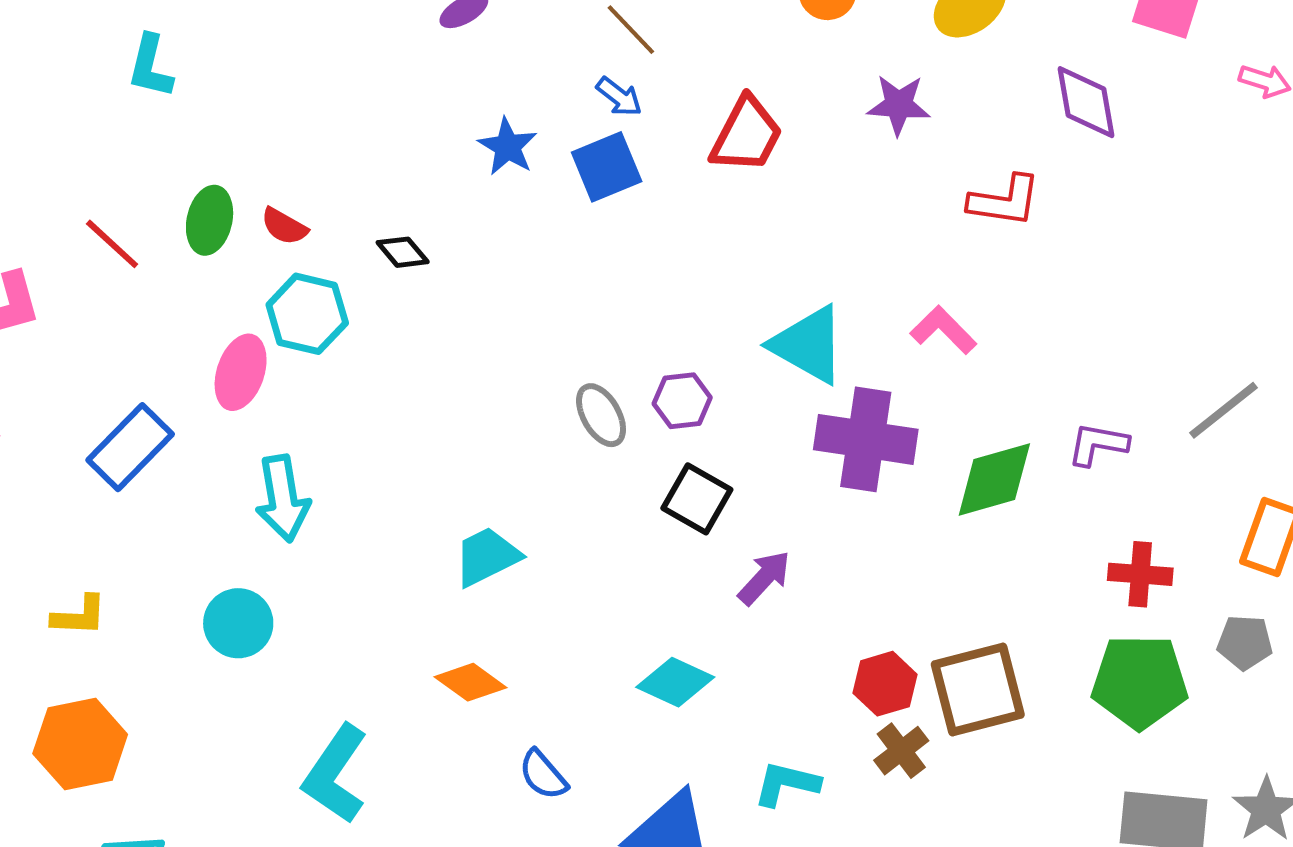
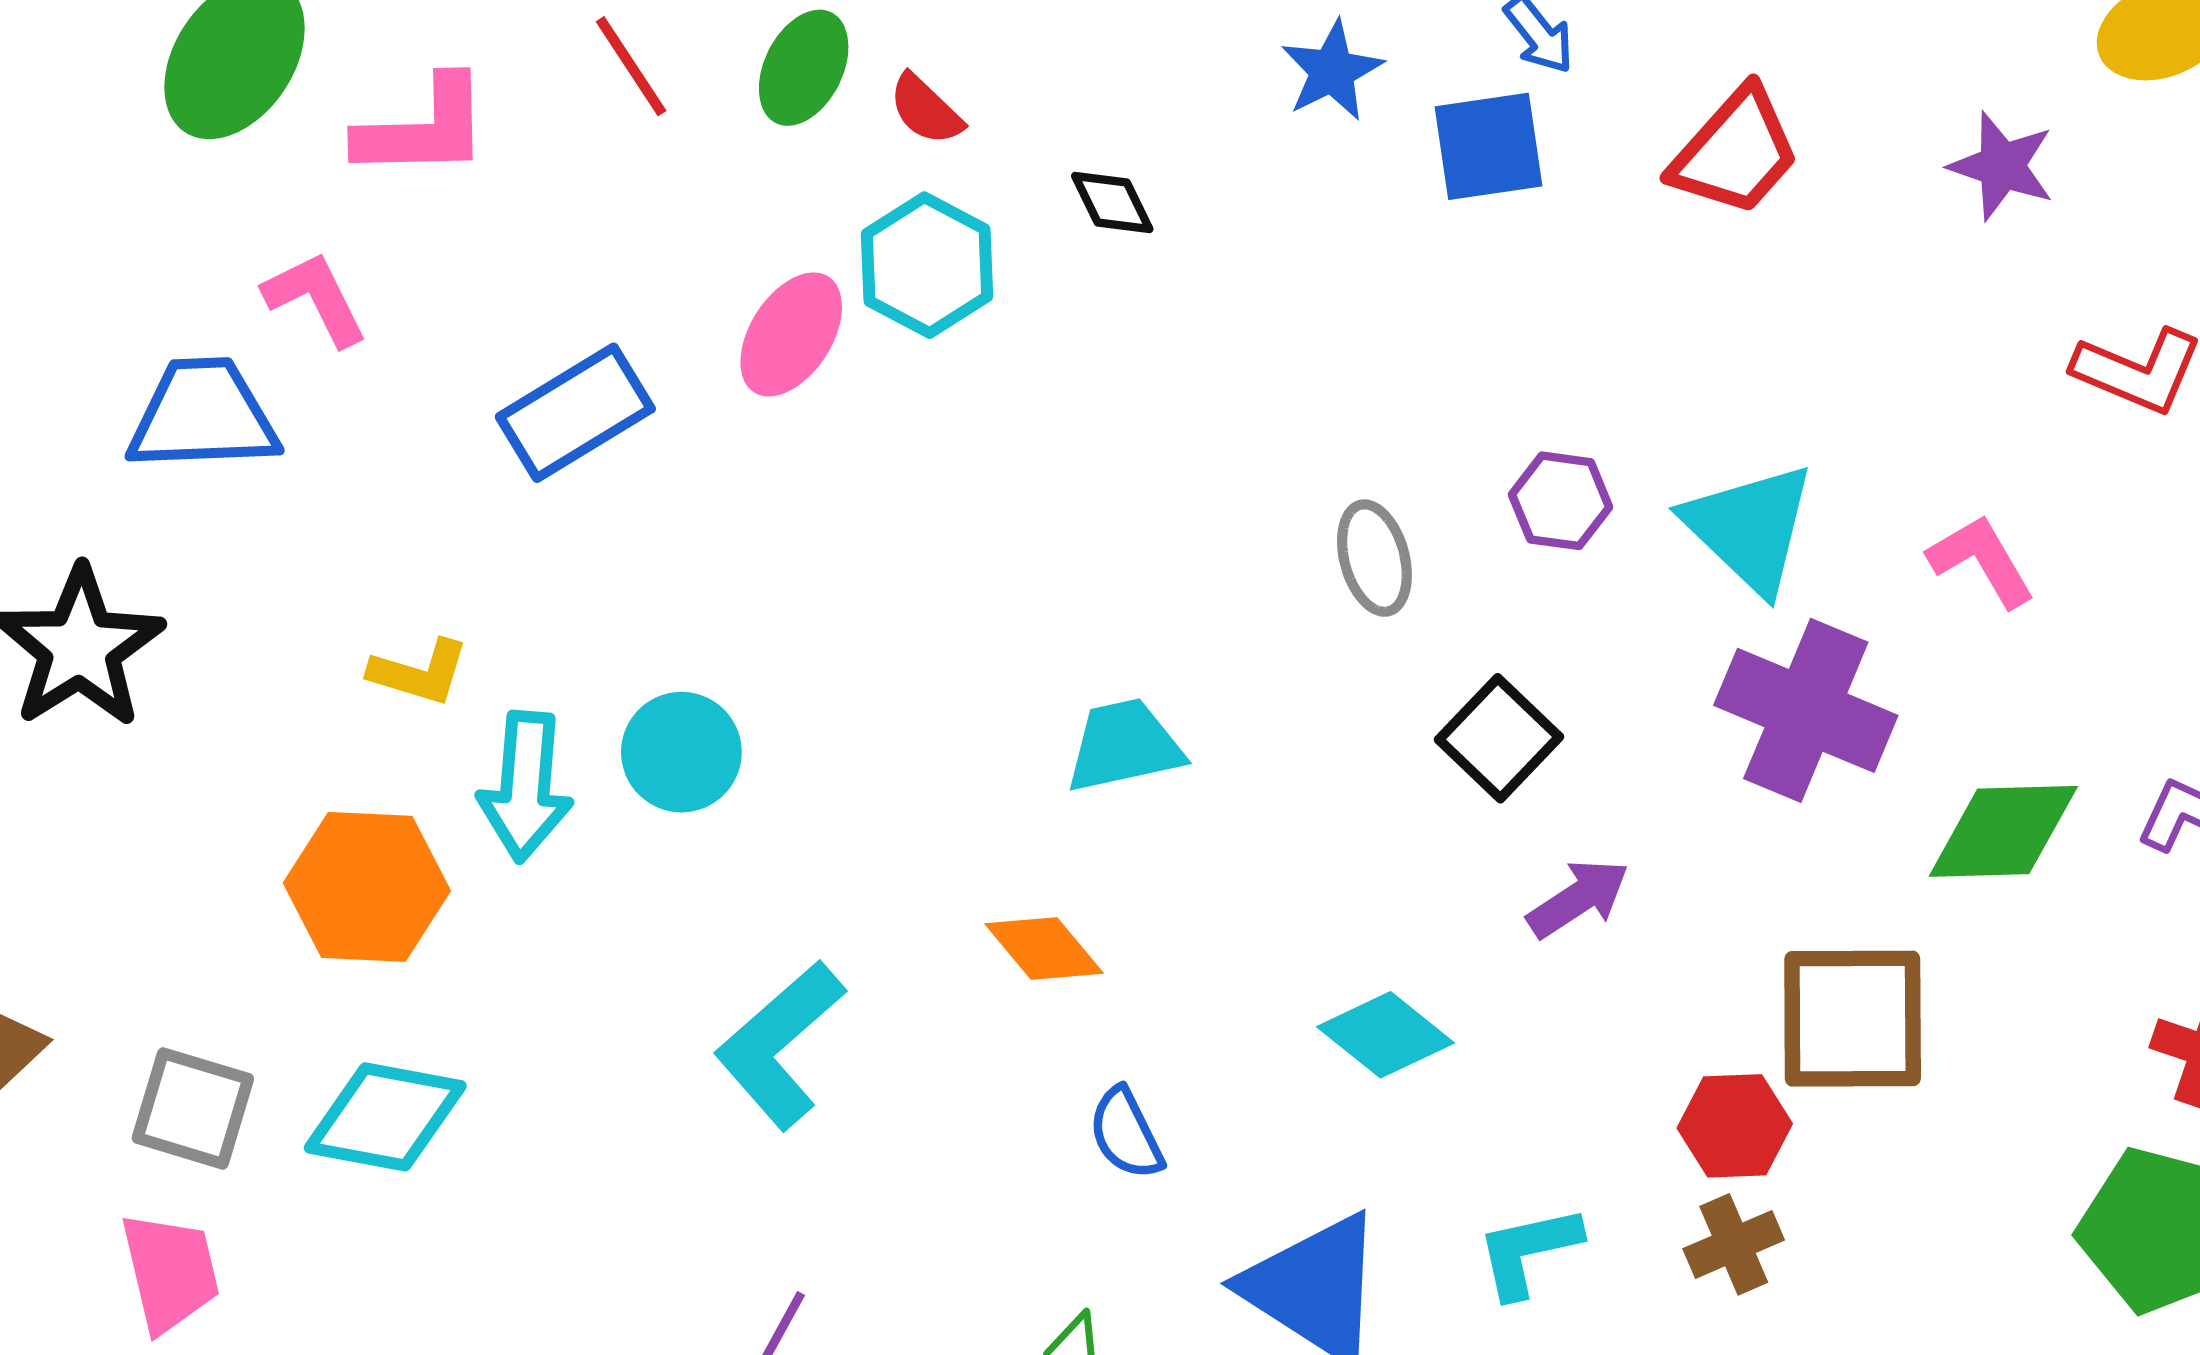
purple hexagon: (682, 401) -> (1561, 501), moved
cyan arrow: (283, 498) -> (525, 787), moved
brown square: (978, 689) -> (1853, 1019), moved
cyan L-shape: (787, 784) -> (1528, 1251), turned -40

